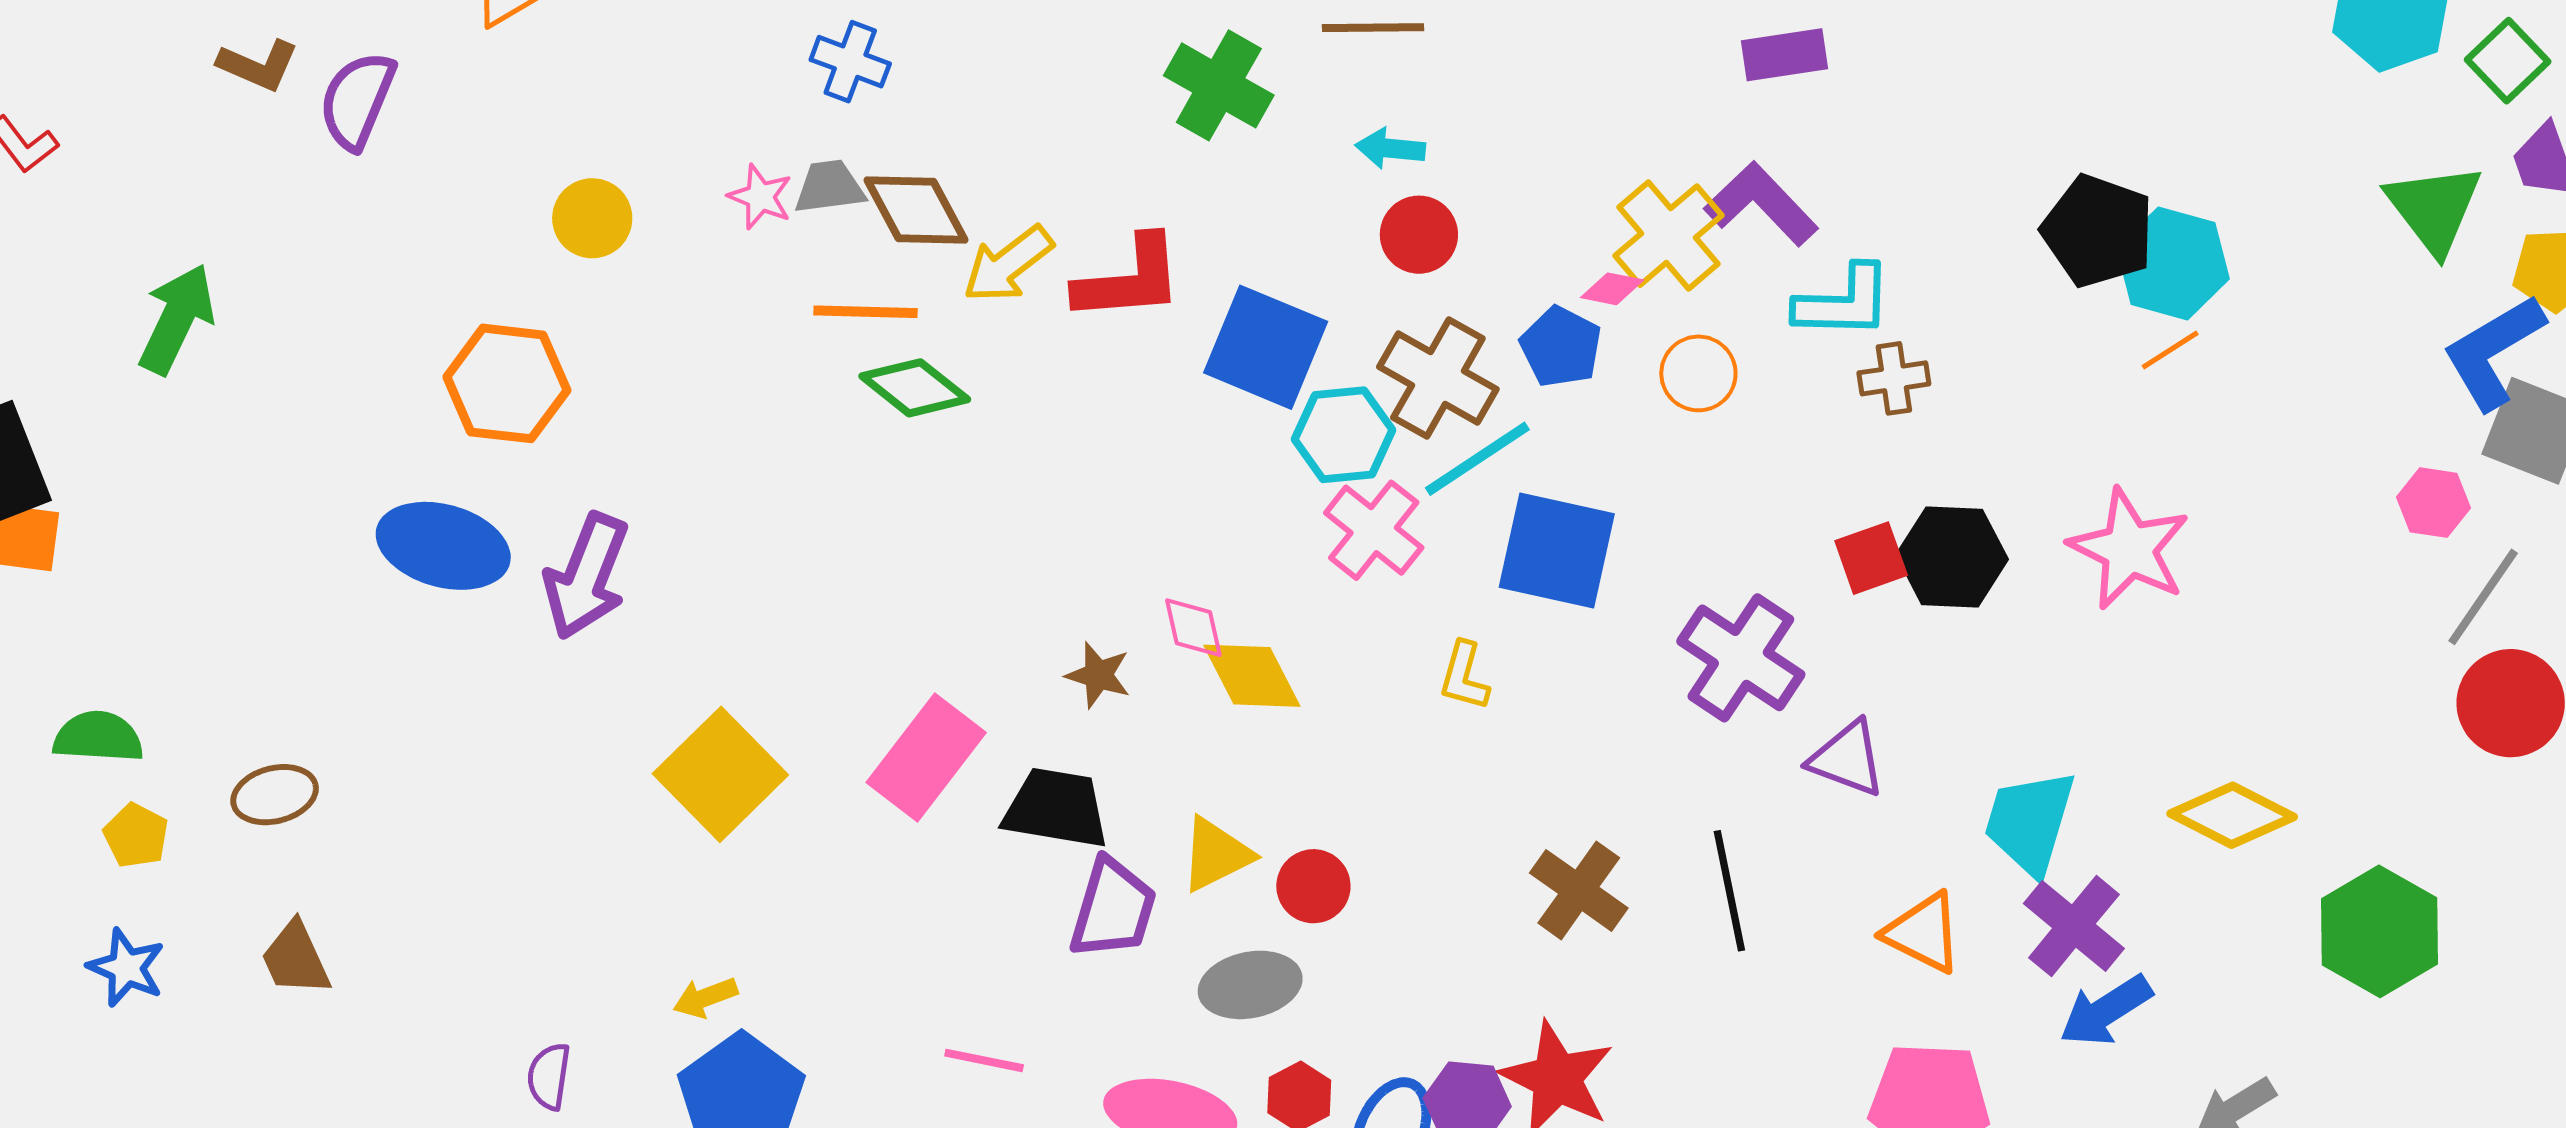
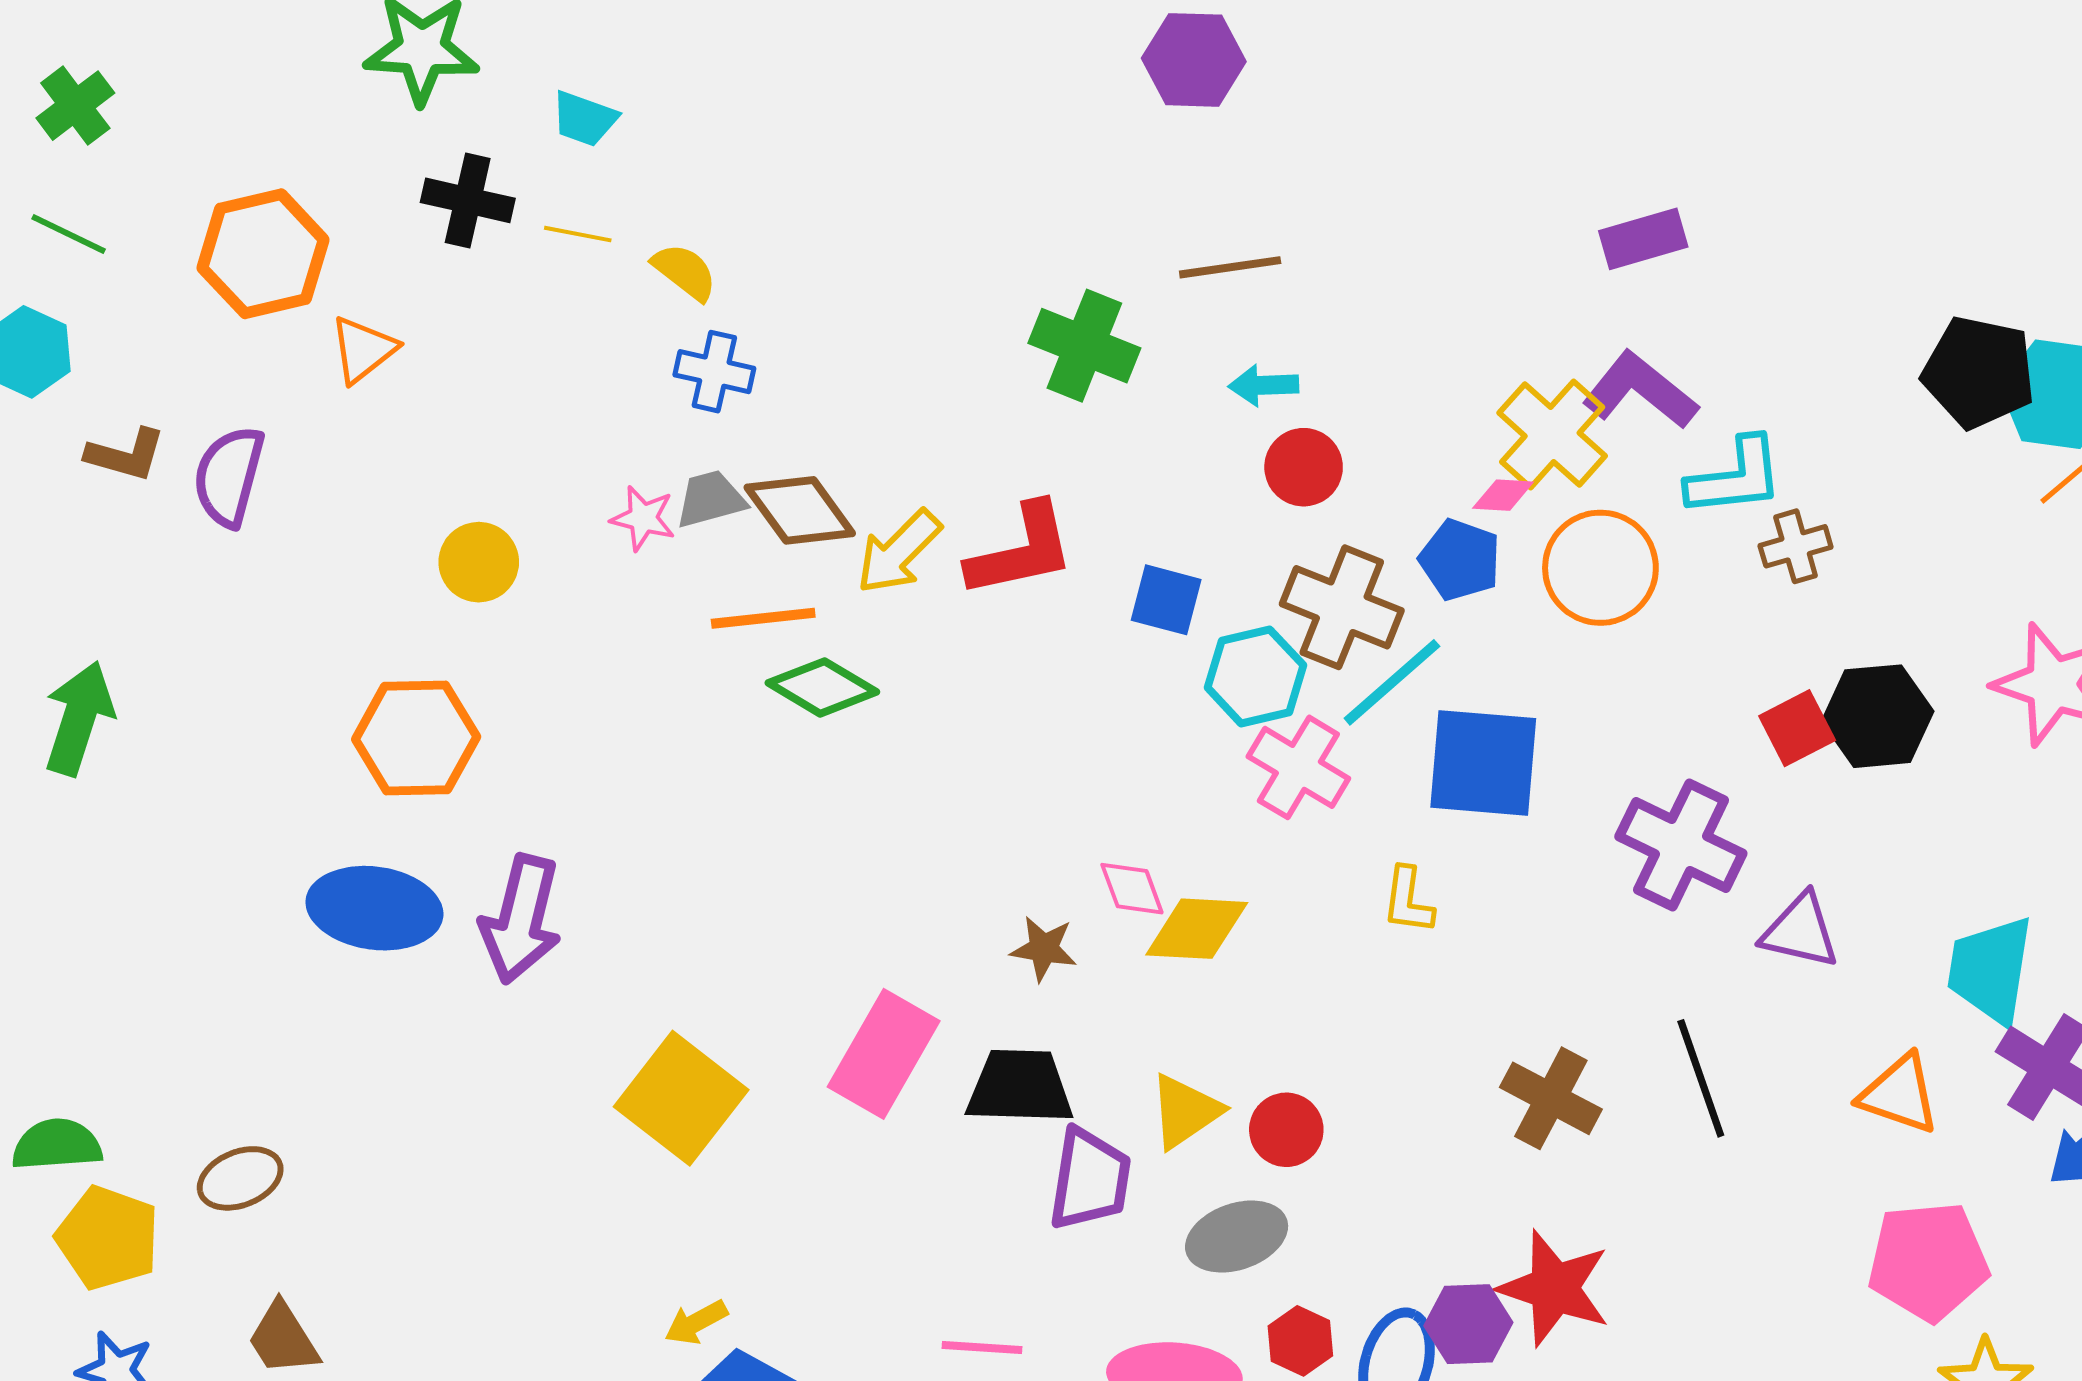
blue square: (1266, 347) -> (1166, 600), size x0.6
orange circle: (1698, 373) -> (1600, 568), size x1.5
yellow diamond: (1252, 676) -> (1197, 929), turned -52
yellow pentagon: (136, 836) -> (108, 1238), size x1.6

